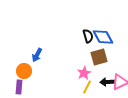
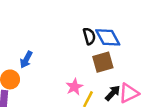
pink star: (84, 73) -> (74, 87), moved
black arrow: (107, 82) -> (113, 93), turned 136

